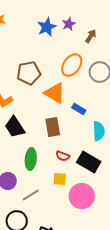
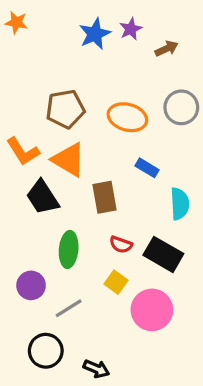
brown arrow: (91, 36) -> (167, 49), turned 32
orange ellipse: (72, 65) -> (127, 117), moved, turned 70
orange triangle: (55, 93) -> (69, 160), moved
yellow square: (60, 179) -> (116, 282), turned 32

